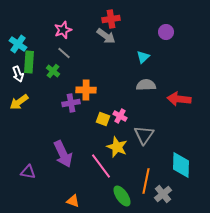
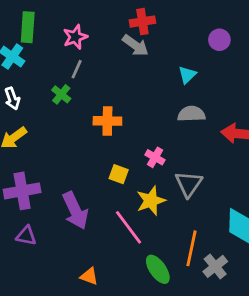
gray line: (64, 53) -> (77, 69), turned 72
green rectangle: (29, 62) -> (28, 27), moved
purple cross: (71, 103) -> (22, 191), moved, size x1.4
yellow square: (103, 119) -> (119, 174), moved
yellow star: (117, 147) -> (151, 201), turned 30

